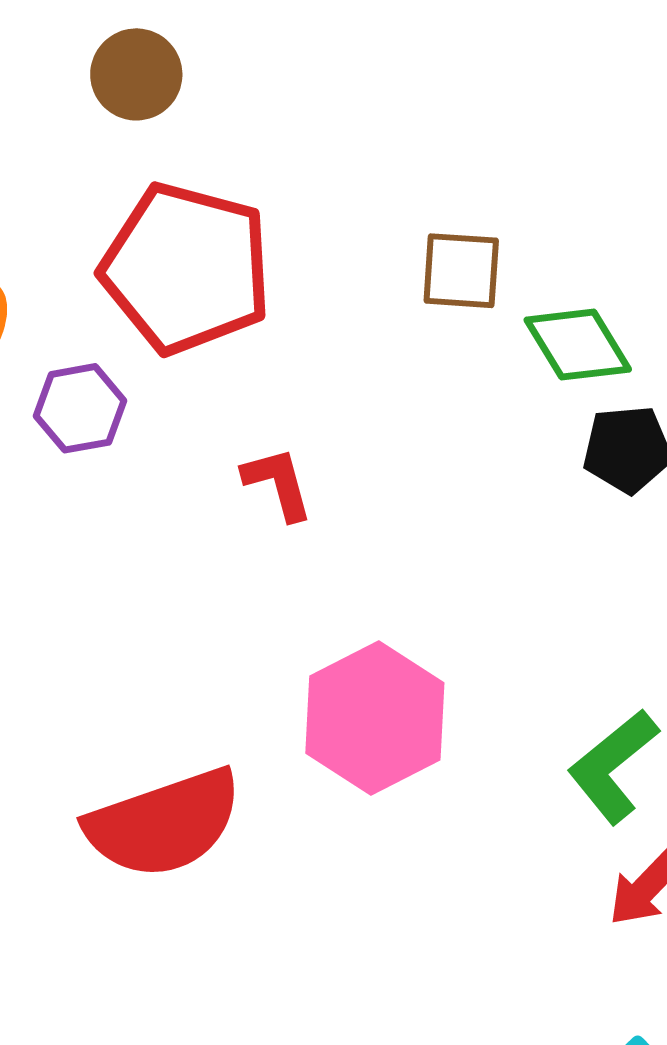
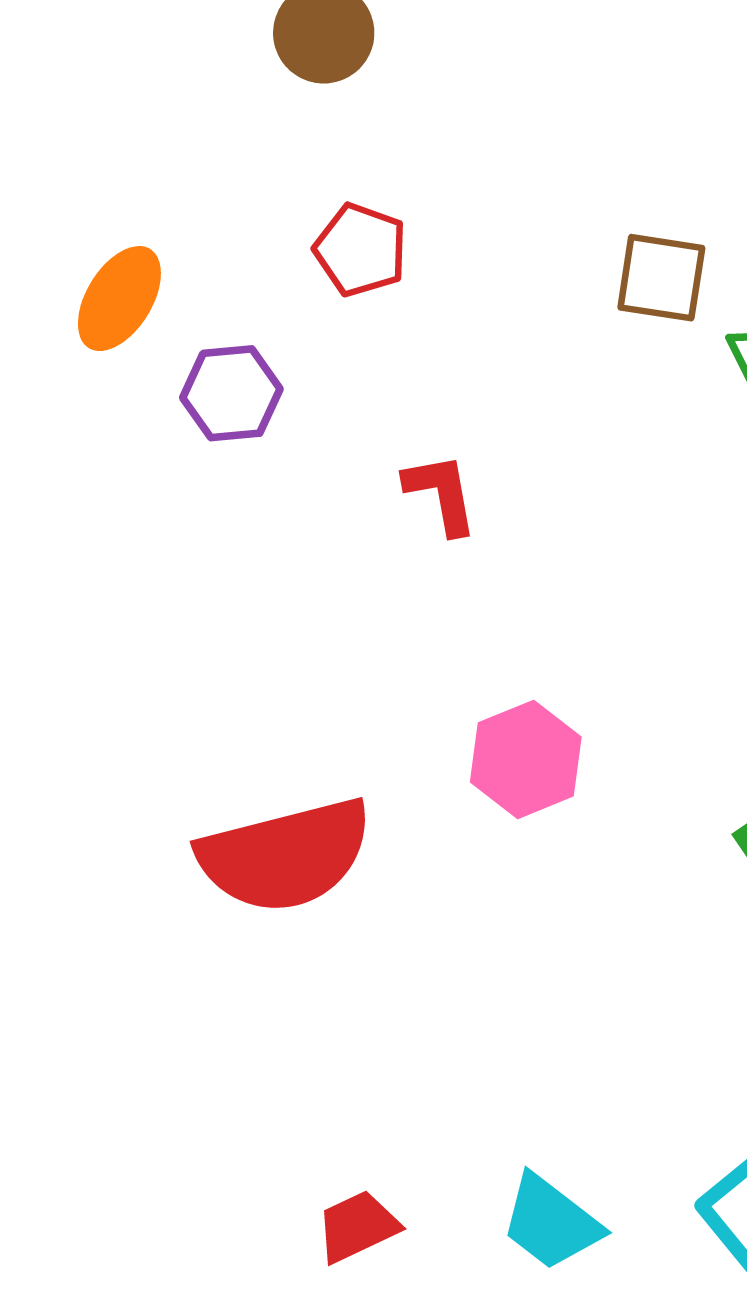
red pentagon: (186, 268) -> (361, 250), size x0.5
pink hexagon: (375, 718) -> (526, 759), size x0.7

